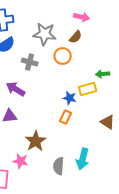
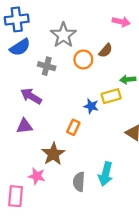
pink arrow: (82, 17) -> (121, 22), moved
gray star: (45, 34) -> (63, 35), turned 30
brown semicircle: (76, 37) -> (106, 51), moved
orange rectangle: (66, 117) -> (73, 127), moved

